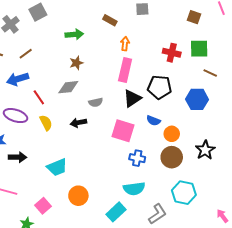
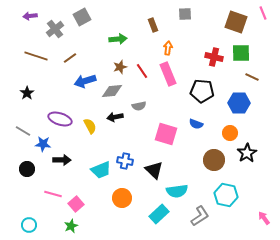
brown square: (194, 17) -> (236, 22), size x1.6
brown rectangle: (110, 20) -> (153, 25), turned 40
pink rectangle: (125, 70) -> (168, 74), turned -35
blue arrow: (18, 79) -> (85, 81), moved
red line: (39, 97) -> (142, 71), moved
black triangle: (132, 98) -> (154, 170), moved, turned -42
black arrow: (78, 123) -> (115, 117), moved
orange circle: (172, 134) -> (230, 133), moved
blue cross: (137, 158) -> (125, 161), moved
pink square: (43, 206) -> (76, 204), moved

